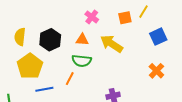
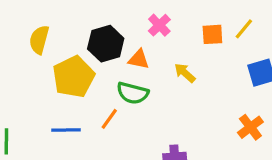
black hexagon: (50, 40) -> (106, 44), moved
yellow arrow: (112, 44) -> (185, 73), size x0.6
yellow pentagon: (30, 66) -> (74, 77), moved

